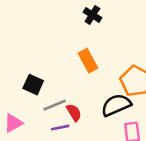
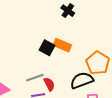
orange rectangle: (88, 61) -> (62, 45), turned -42
black square: (33, 85) -> (47, 48), moved

